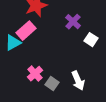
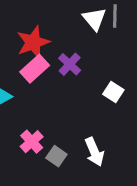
purple cross: (73, 22) -> (70, 64), moved
pink rectangle: (26, 31) -> (35, 69), moved

